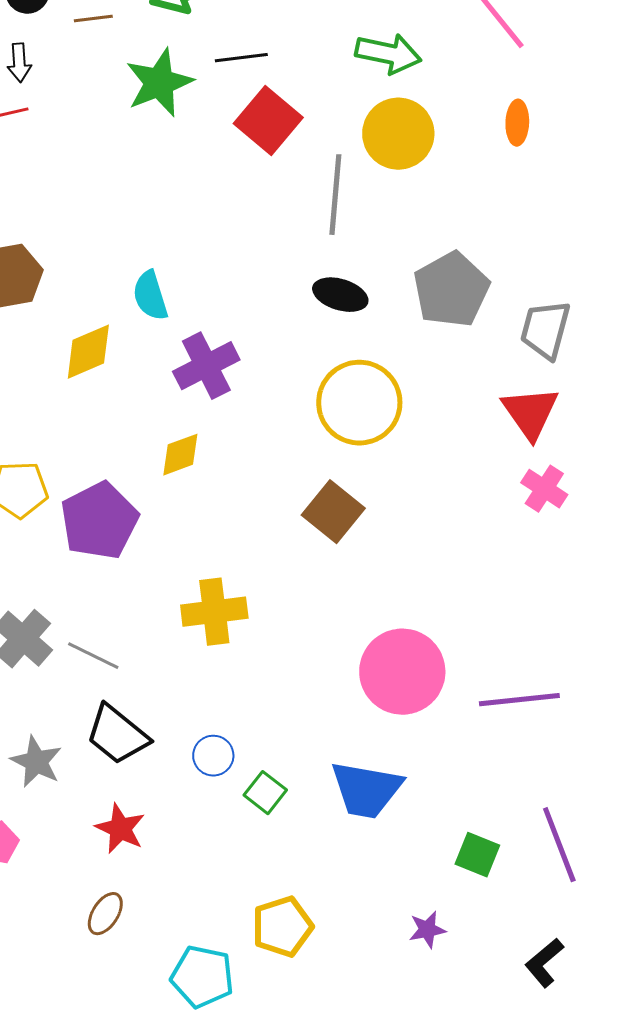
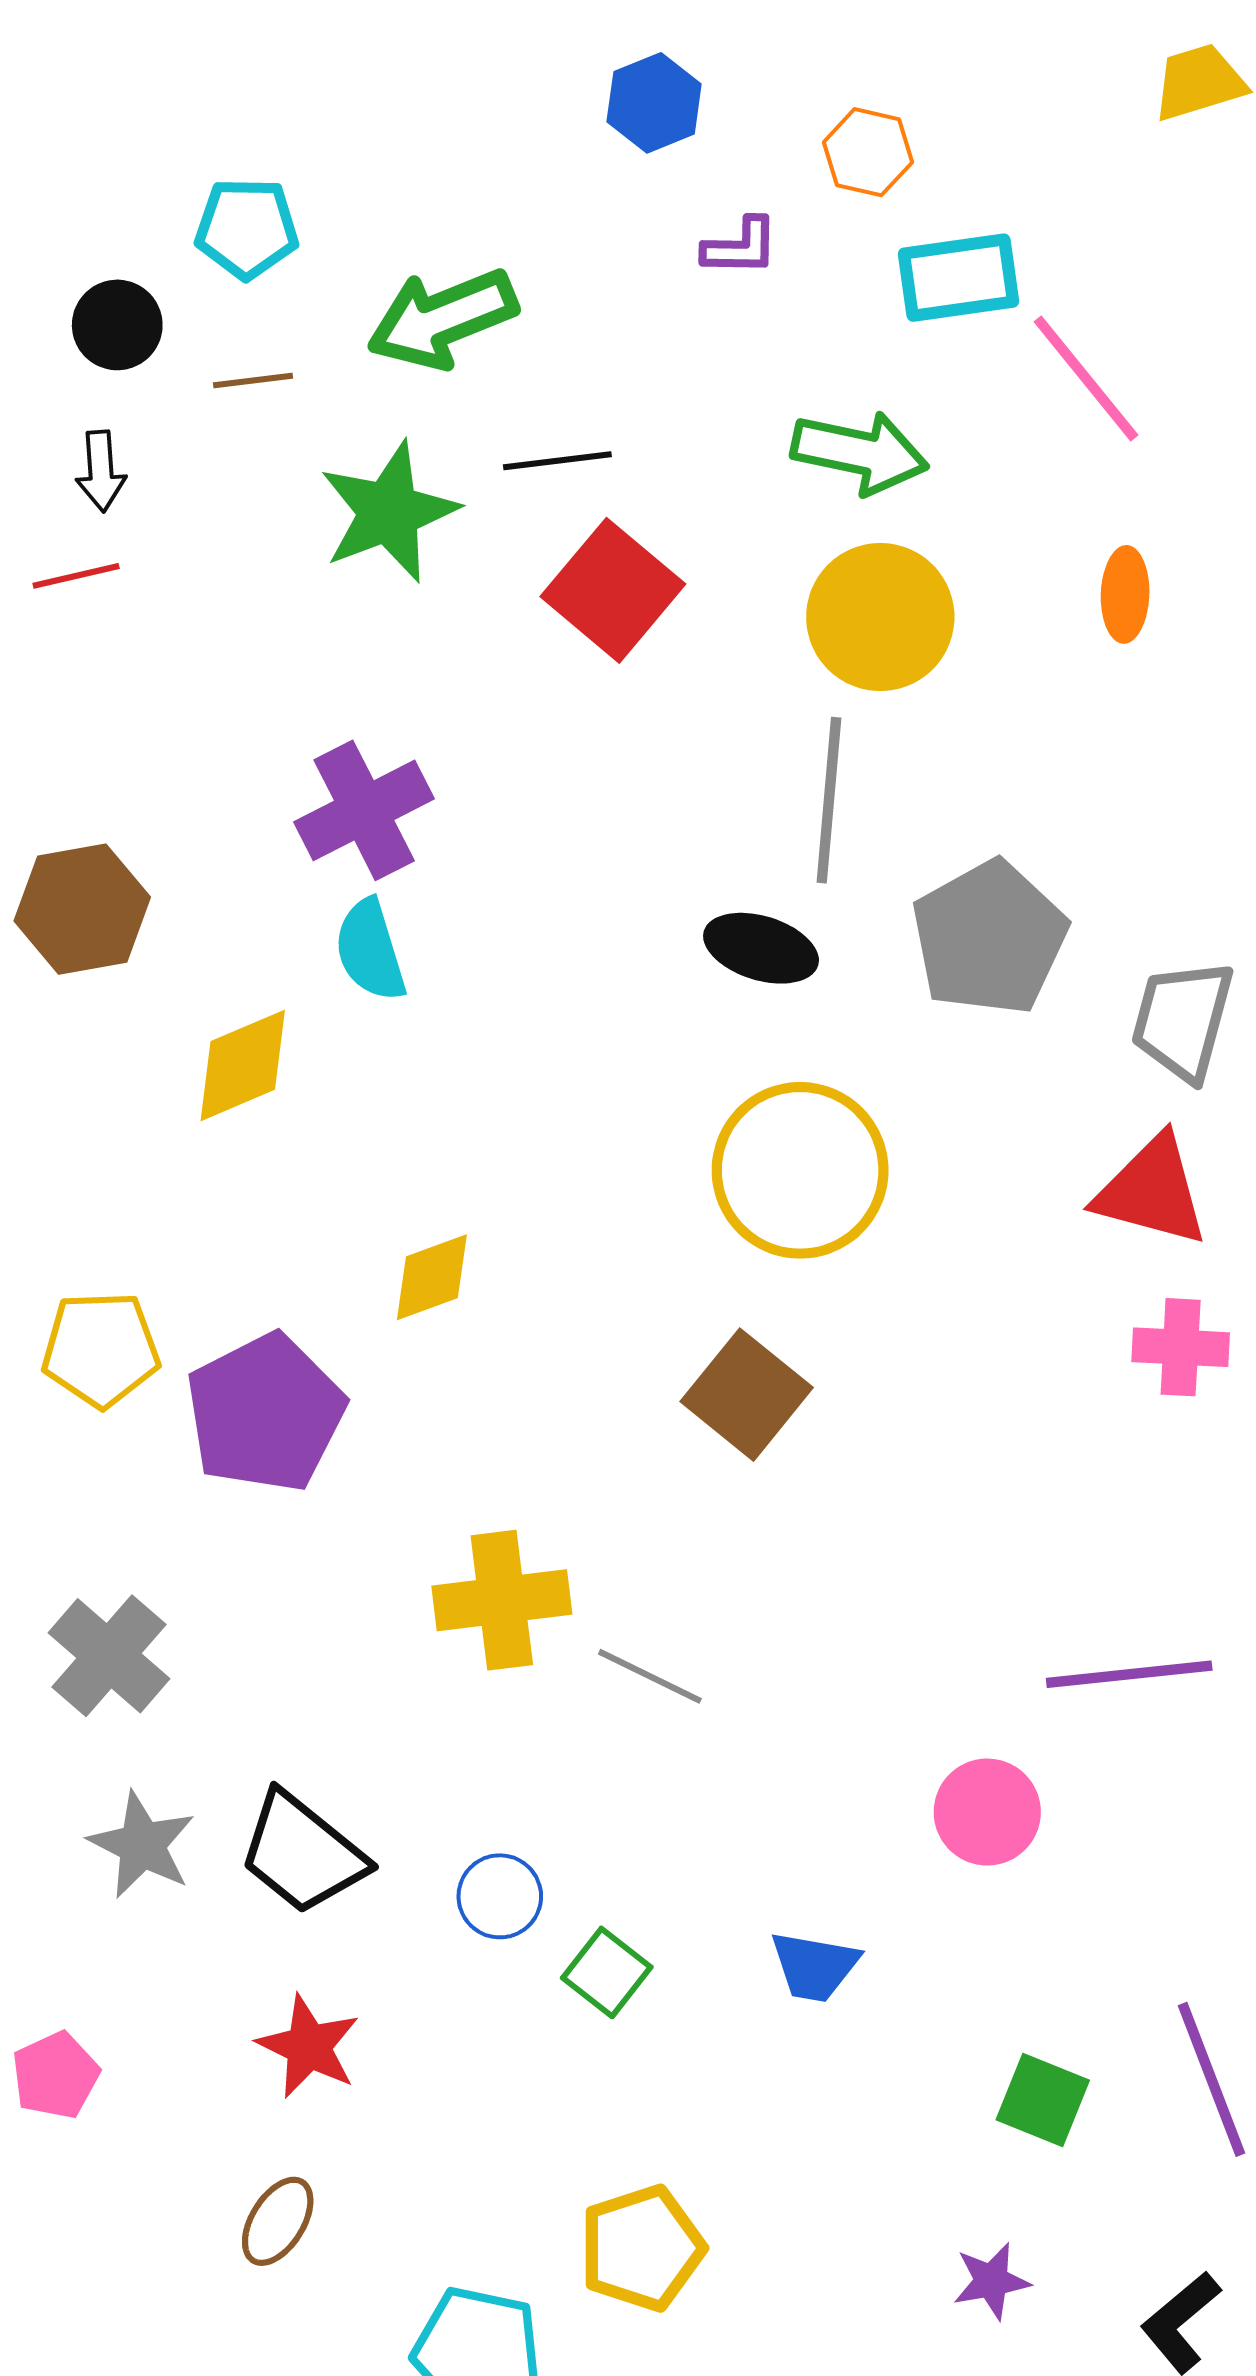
gray line: (335, 195) -> (829, 800), moved
purple cross: (206, 366) -> (364, 810), moved
red triangle: (530, 413) -> (1152, 1191), turned -40
pink cross: (544, 489) -> (1181, 1347), turned -30
gray line: (93, 656) -> (650, 1676), moved
pink circle: (402, 672) -> (987, 1812), moved, size x0.6
purple line: (519, 700) -> (1129, 1674), moved
gray star: (36, 762) -> (142, 1845), moved
blue trapezoid: (366, 790) -> (814, 1966), size x0.6
purple star: (427, 930) -> (991, 2281), moved

